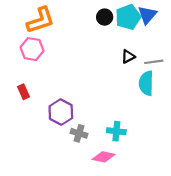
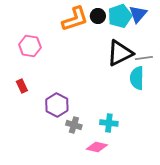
orange L-shape: (41, 20) -> (75, 19), moved
black triangle: (128, 57) -> (120, 53), size x2.0

